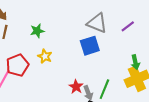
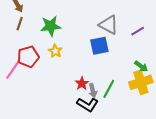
green star: (37, 31) -> (51, 26), size x1.5
green arrow: (135, 62) -> (141, 66), turned -48

